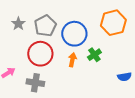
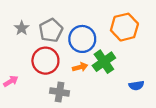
green cross: (94, 55) -> (104, 62), size x1.5
orange arrow: (72, 60) -> (80, 67), turned 64
gray cross: (35, 83) -> (60, 92), moved

